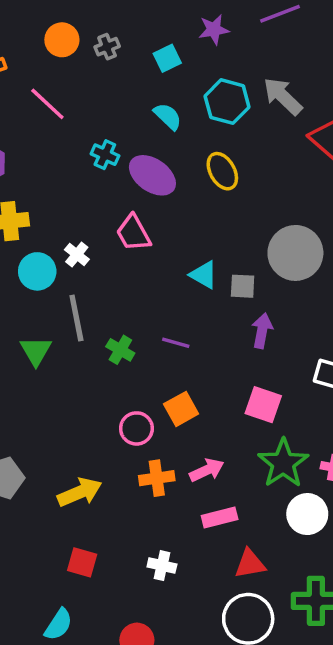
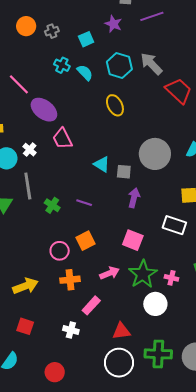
purple star: (214, 30) -> (113, 24), turned 30
pink line: (47, 104) -> (19, 84), moved
cyan cross: (105, 155) -> (62, 65), moved
purple ellipse: (152, 175) -> (44, 110), moved
pink arrow: (207, 470) -> (109, 273), moved
pink rectangle: (220, 517) -> (91, 305), moved, turned -36

